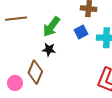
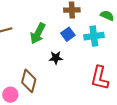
black star: (49, 49) -> (56, 58), moved

